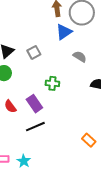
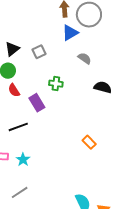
red semicircle: (10, 106) -> (14, 90), moved
black line: (35, 127) -> (18, 127), moved

